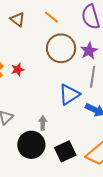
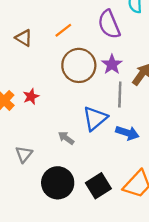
orange line: (52, 17) -> (63, 30), turned -70
gray arrow: (43, 123) -> (66, 138), moved, turned -48

